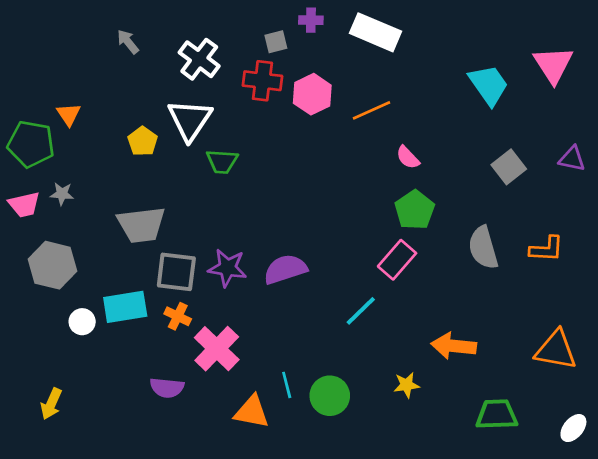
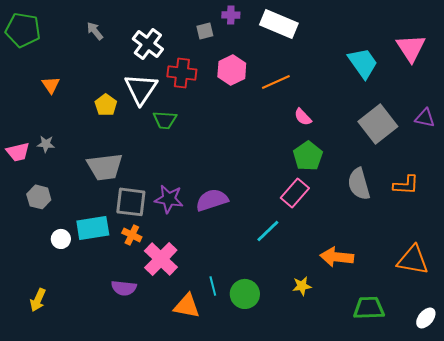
red cross: (262, 81) -> (182, 73), moved
green pentagon: (31, 144) -> (23, 30), moved
gray square: (509, 167) -> (378, 124), size x1.5
gray hexagon: (52, 265) -> (39, 197), size x0.7

